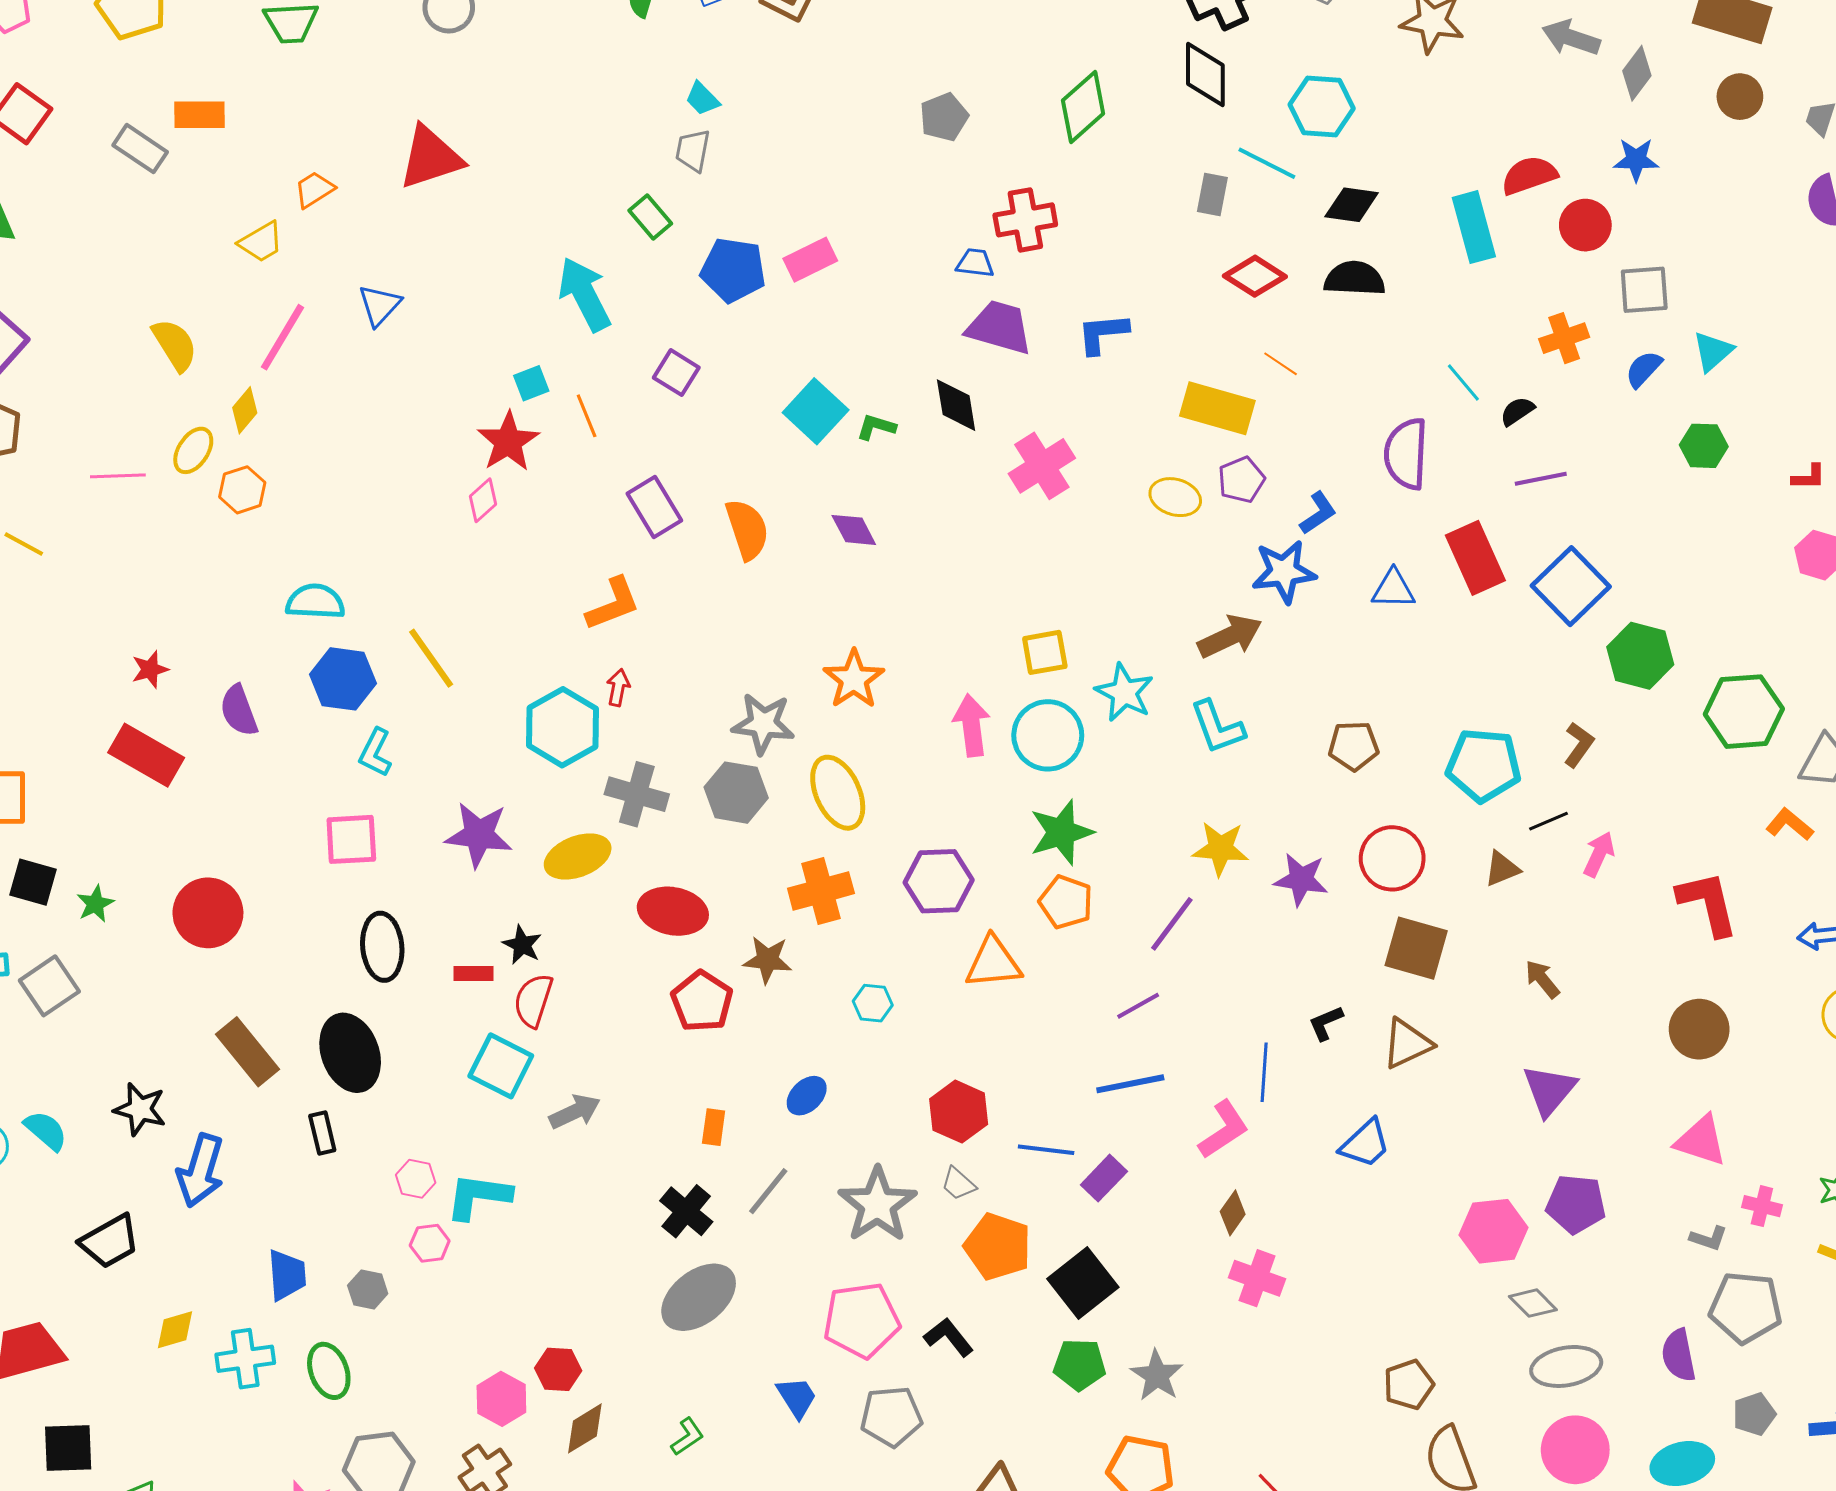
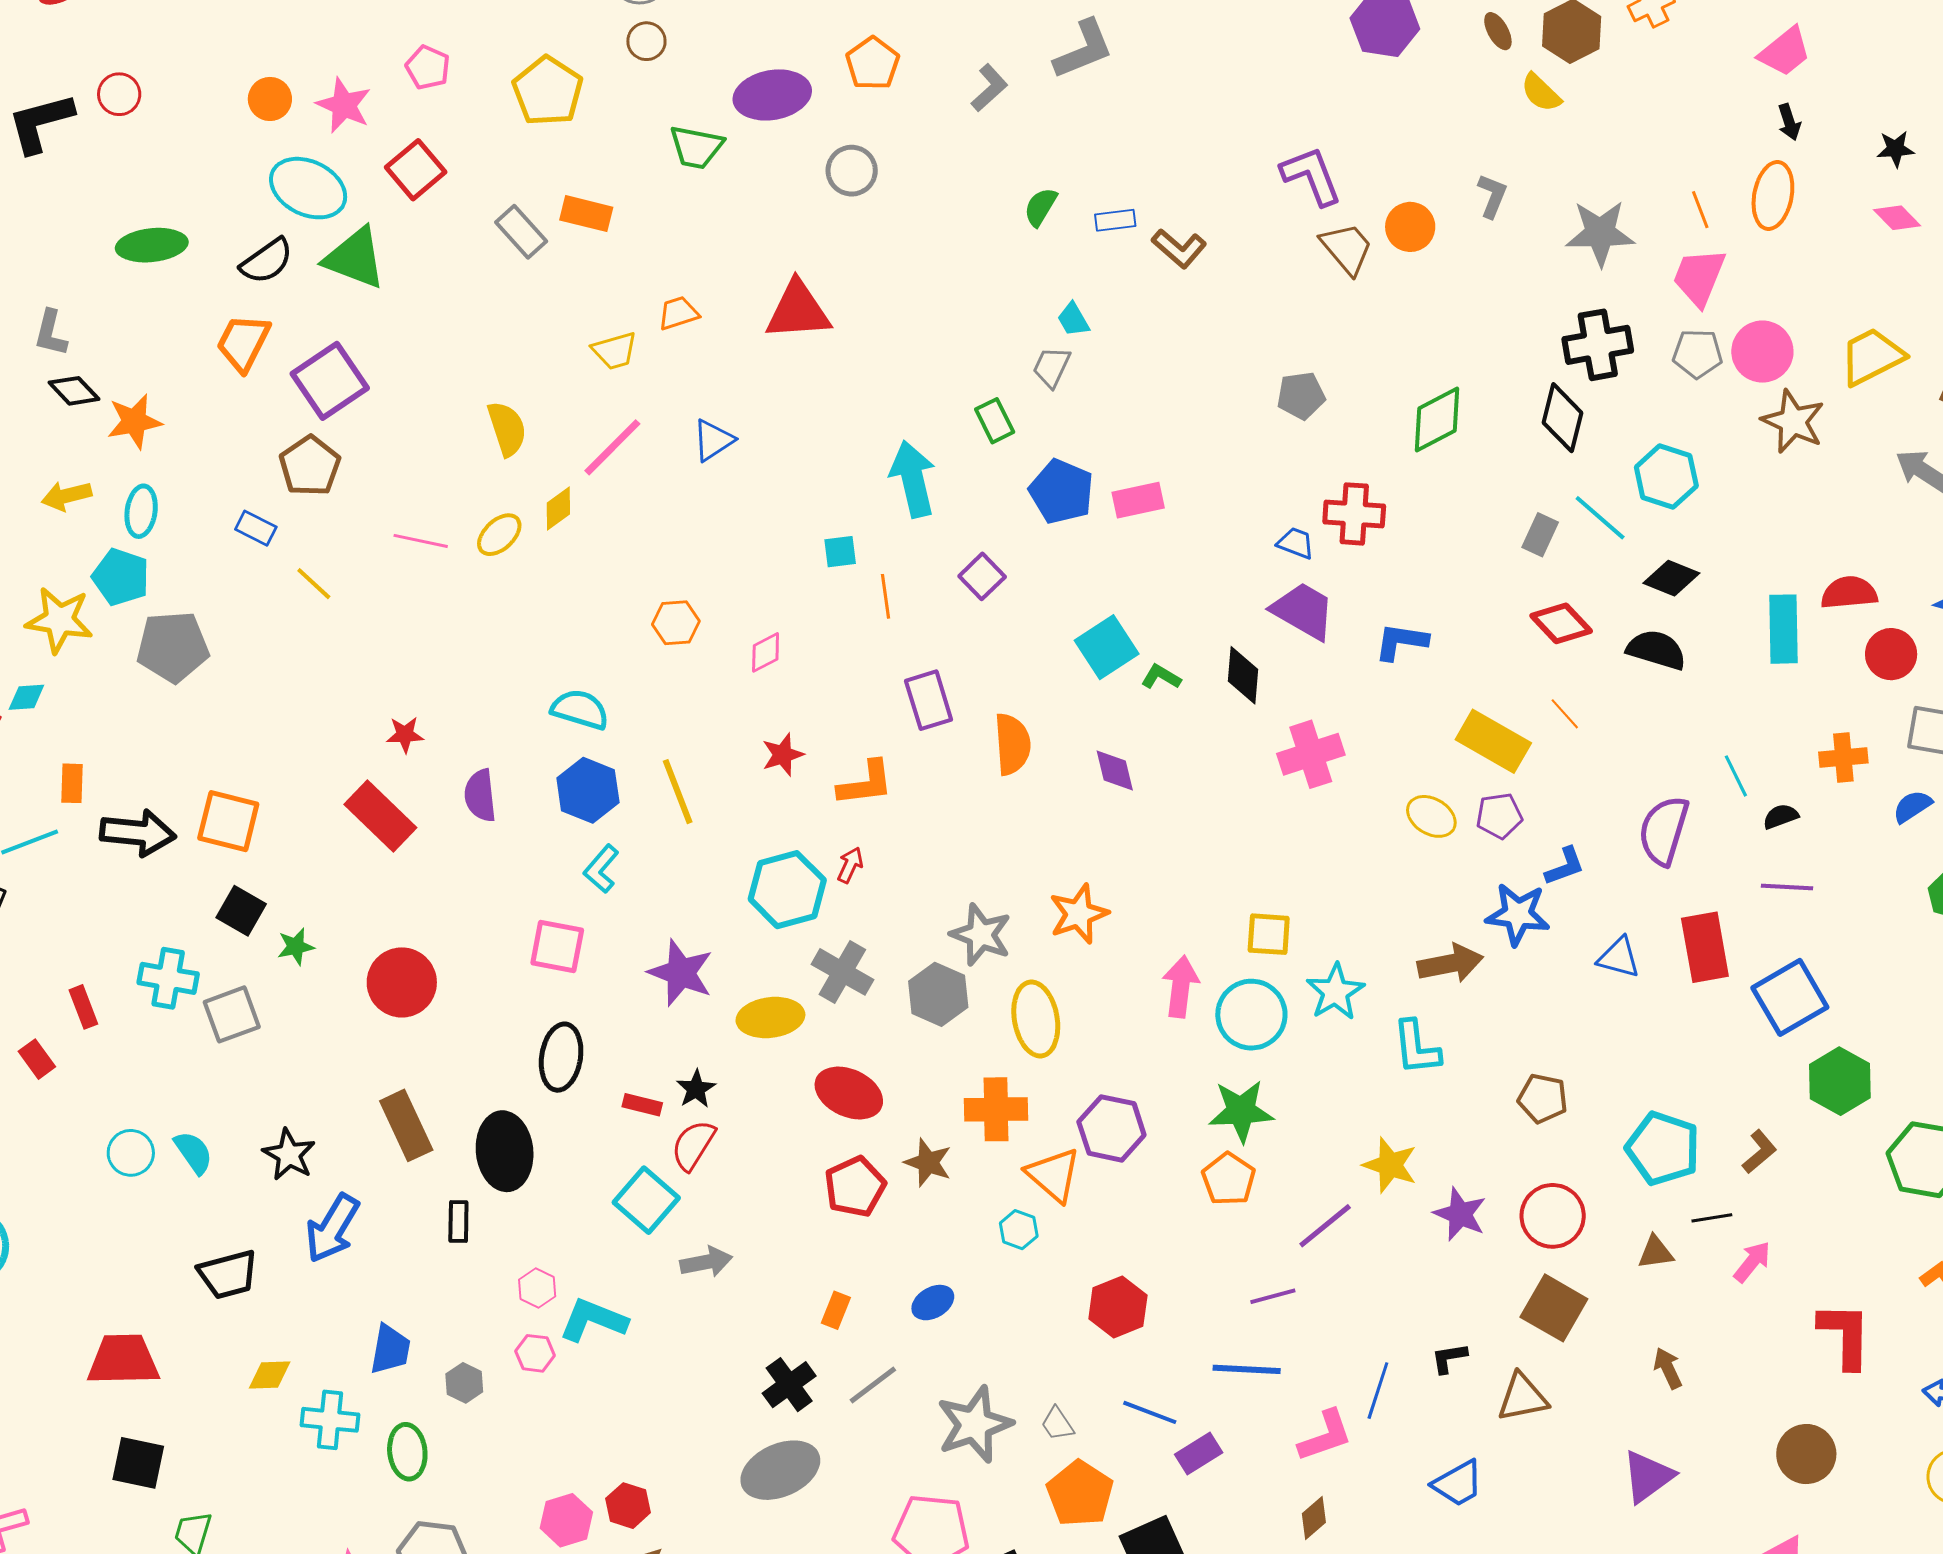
red star: (508, 442) -> (783, 755), moved, size x0.7
orange hexagon: (242, 490) -> (676, 623), moved
orange triangle: (993, 963) -> (1054, 1175), moved, turned 32
red hexagon: (959, 1112) -> (1118, 1307), moved

